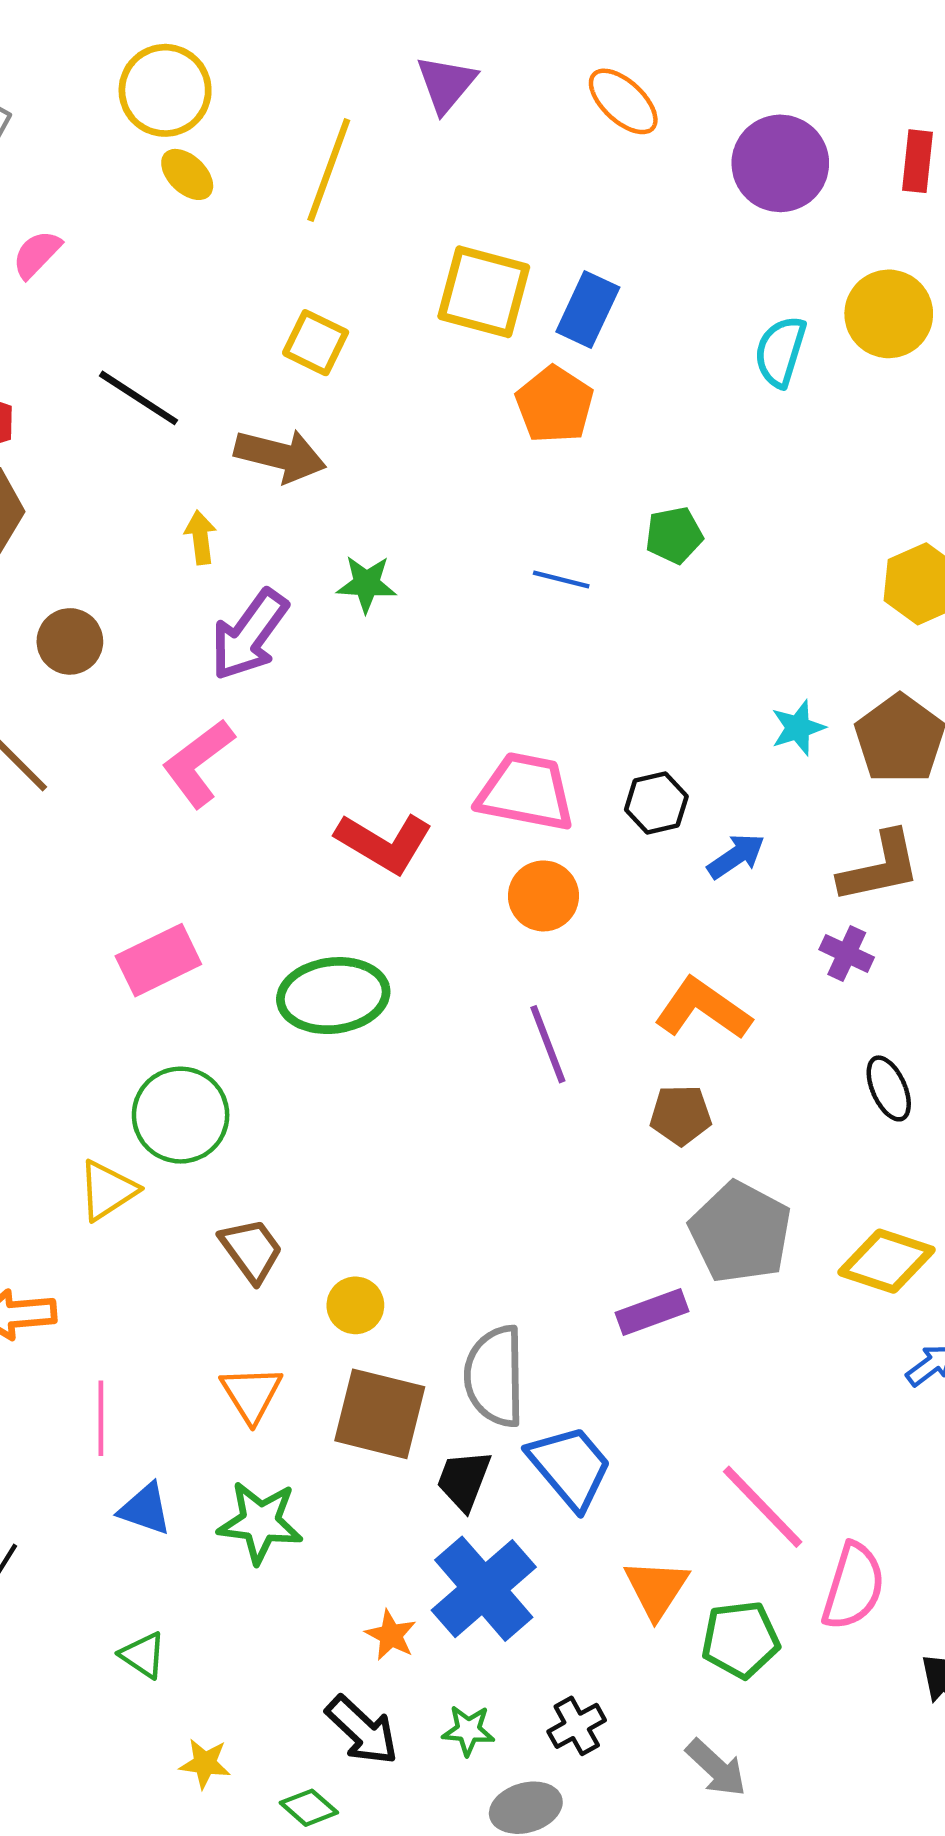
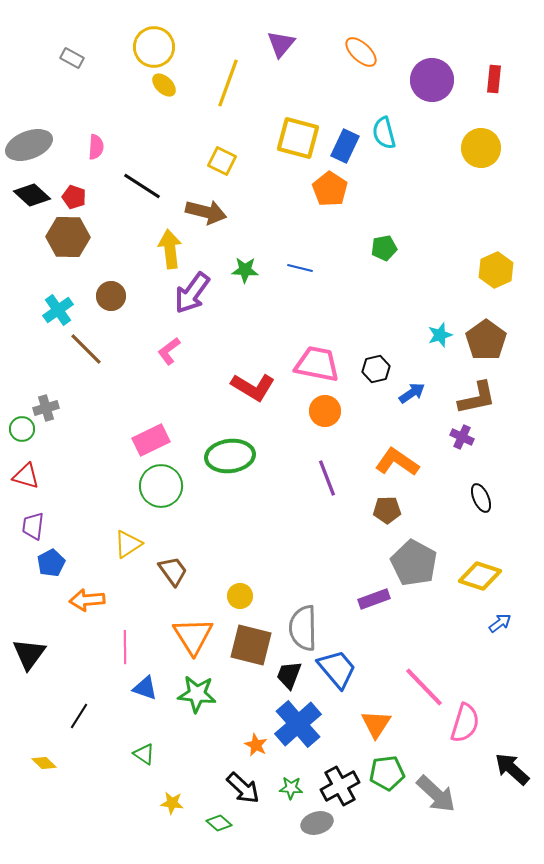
pink semicircle: (37, 254) -> (96, 147), moved, turned 140
cyan semicircle: (780, 352) -> (384, 133), moved, turned -32
yellow arrow: (200, 537) -> (170, 249), size x1.6
blue line: (561, 579) -> (300, 268), moved
pink L-shape: (198, 763) -> (169, 351), size x0.7
green circle: (181, 1115) -> (161, 486), moved
brown trapezoid: (251, 1250) -> (173, 571), moved
orange triangle: (251, 1394) -> (193, 636), size x1.4
green pentagon: (740, 1640) -> (387, 773), moved
black cross: (577, 1726) -> (340, 786), size x1.5
gray arrow: (716, 1768) -> (436, 794), moved, size x1.4

